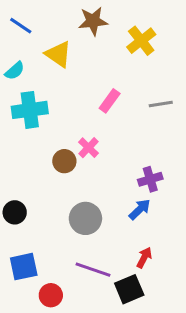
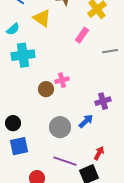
pink rectangle: (110, 101) -> (82, 35), moved
pink cross: (88, 148) -> (62, 80), turned 32
blue arrow: (140, 209) -> (86, 121), moved
blue square: (24, 267) -> (19, 146), moved

